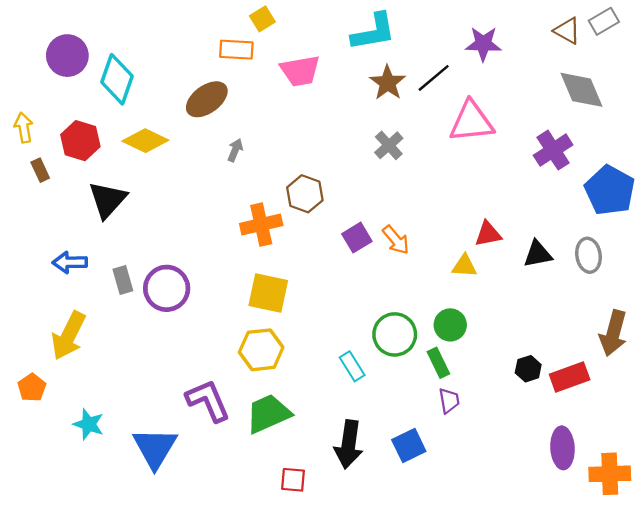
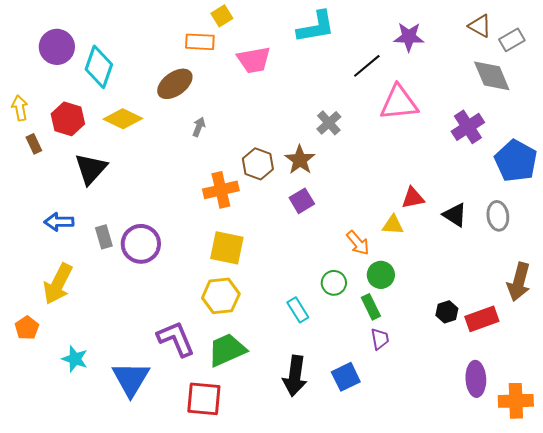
gray rectangle: (604, 21) -> (512, 40), moved
brown star: (388, 83) -> (300, 160), moved
orange arrow: (396, 240) -> (358, 243), moved
black triangle: (538, 254) -> (455, 215), turned 44
green circle: (395, 334) -> (334, 283), size x0.7
red square: (293, 480) -> (204, 399), moved, size x1.6

